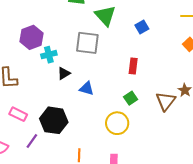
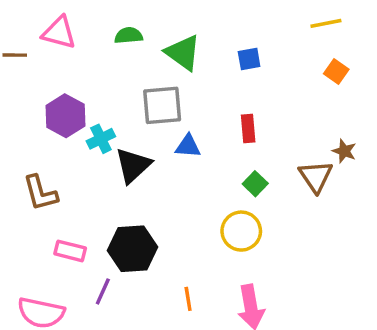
blue square: (142, 27) -> (249, 59), turned 32
black triangle: (64, 73) -> (133, 165), size x1.6
blue triangle: (87, 88) -> (188, 146), moved

